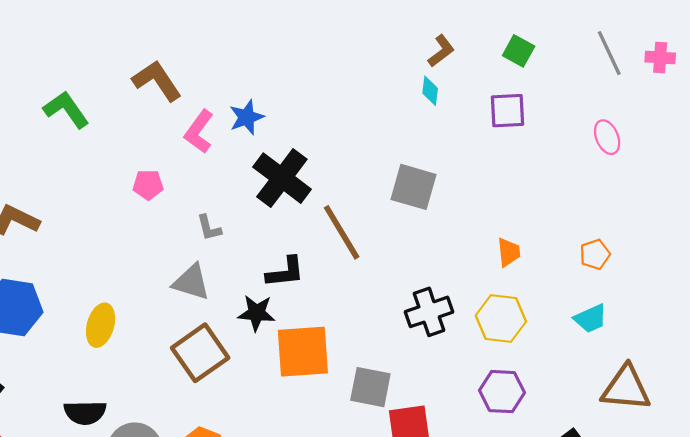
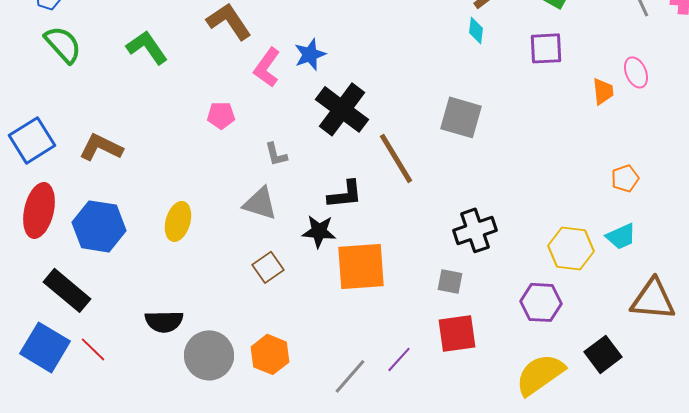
orange trapezoid: (509, 252) -> (603, 91), moved
yellow hexagon: (501, 319) -> (571, 248), moved
yellow ellipse: (101, 325) -> (178, 221), moved
brown square: (200, 353) -> (268, 267), size x0.6
gray square: (370, 387) -> (450, 281), moved, size x0.7

